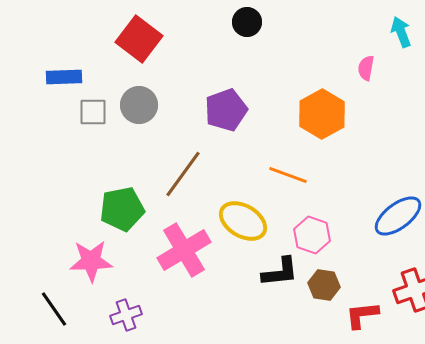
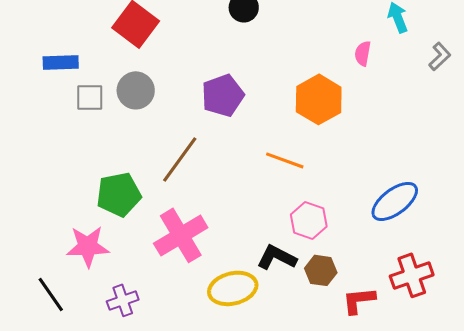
yellow ellipse: (243, 221) -> (233, 288), moved, turned -45
black L-shape: (280, 272) -> (277, 257), turned -147

